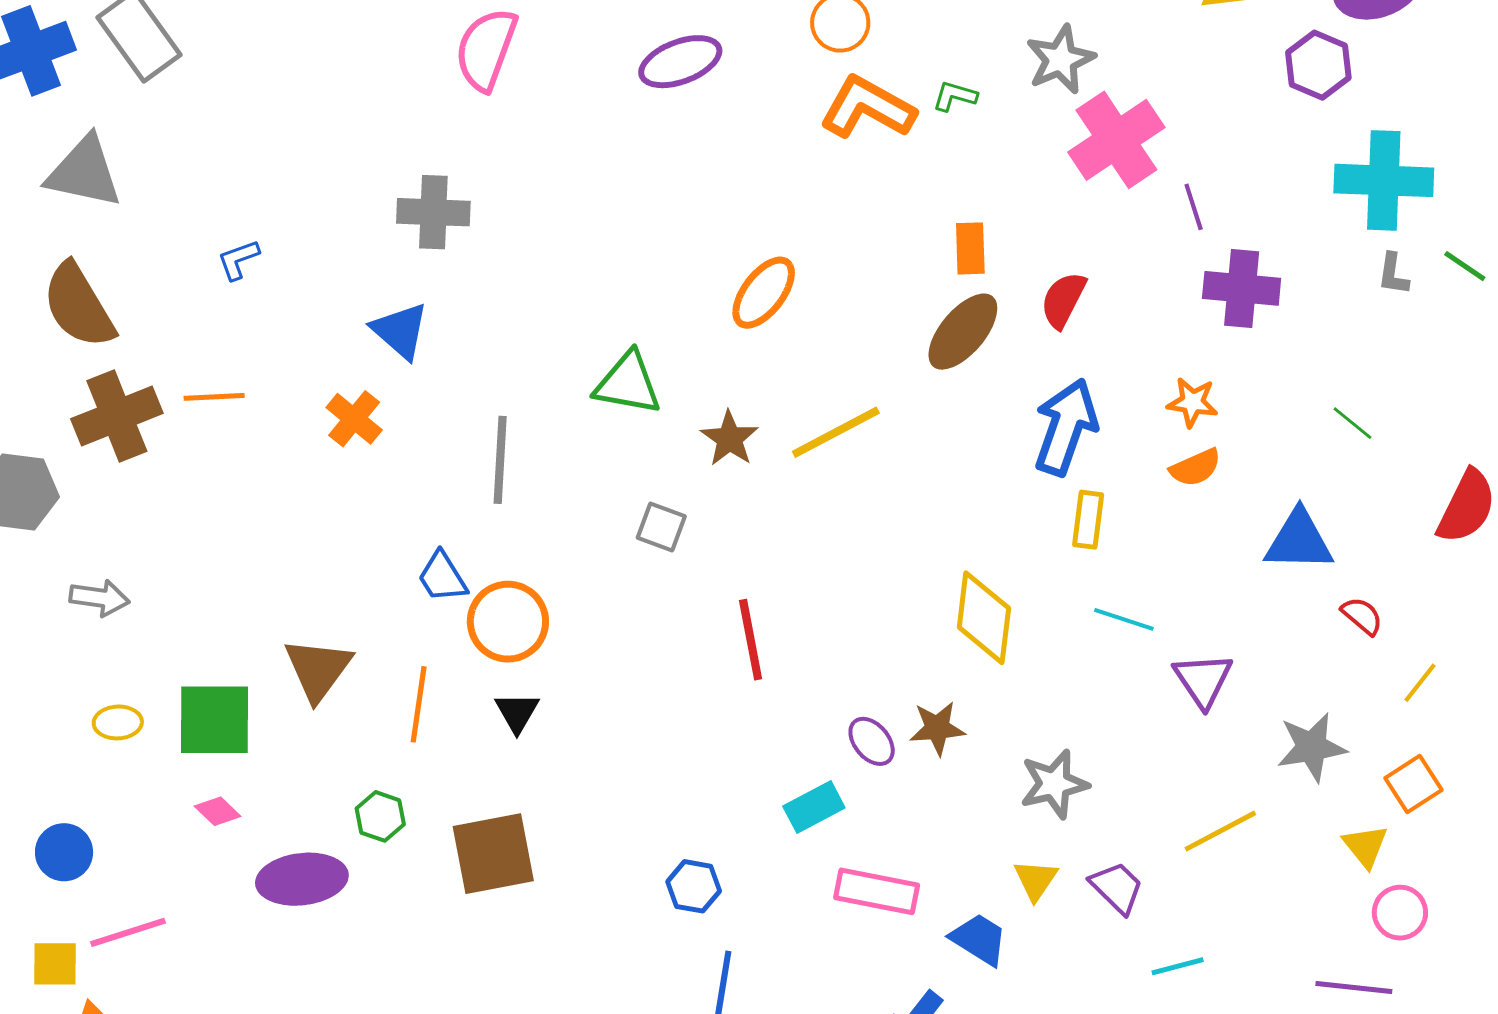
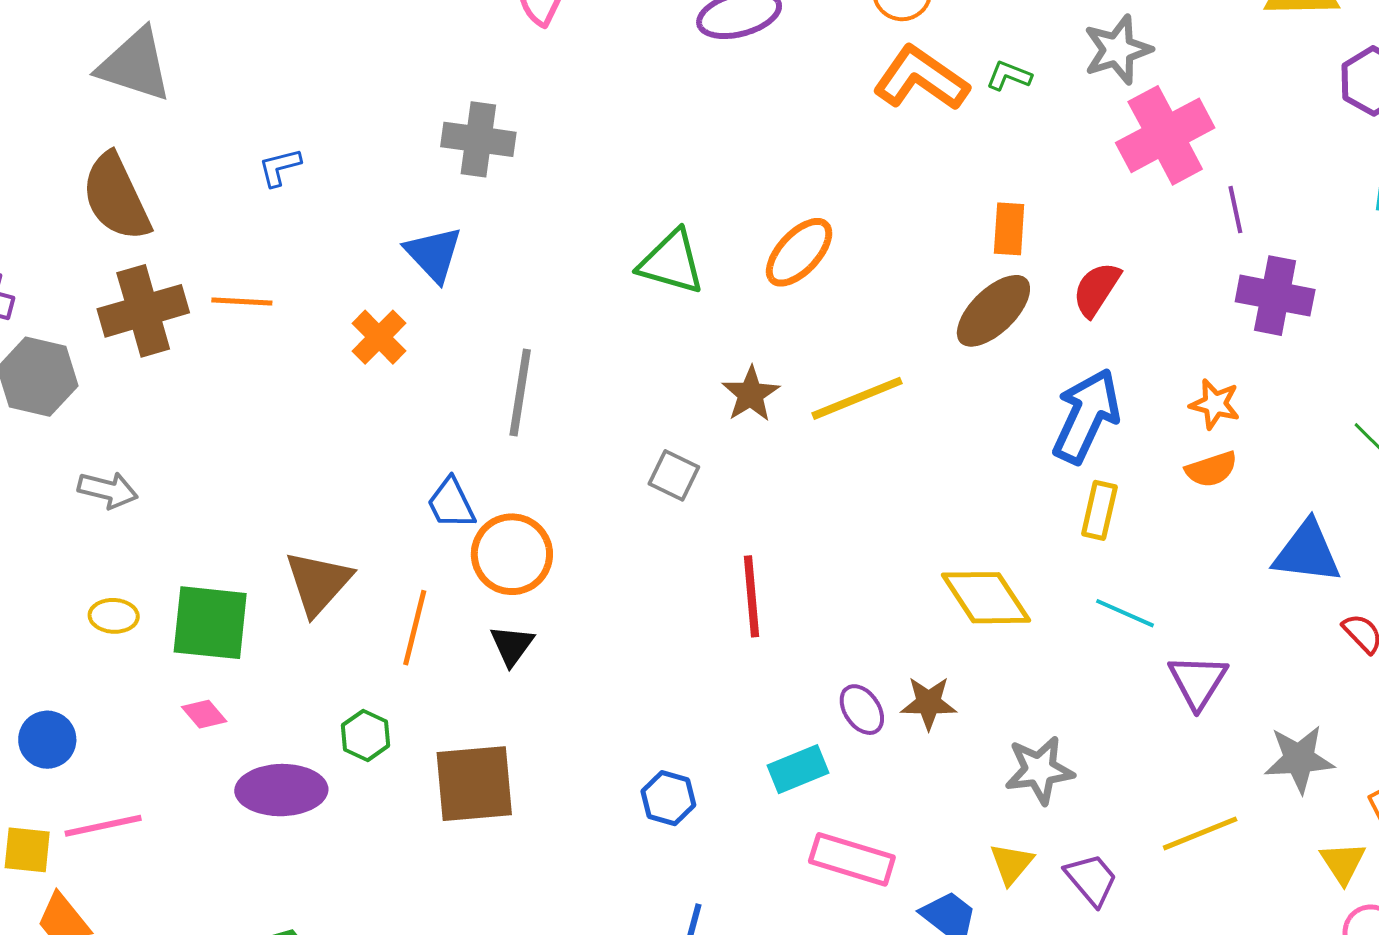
green triangle: (628, 383) -> (671, 262), moved
yellow diamond: (984, 618) -> (986, 598), turned -46
blue hexagon: (694, 886) -> (668, 798), moved

